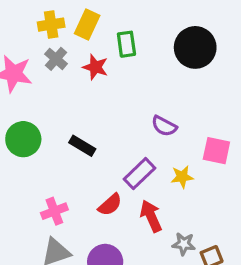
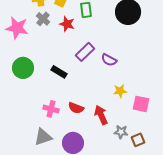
pink square: (216, 151) -> (141, 104), moved
purple rectangle: (140, 174) -> (85, 52), moved
red semicircle: (110, 205) -> (76, 108), turned 63
pink cross: (54, 211) -> (51, 109), moved, turned 35

